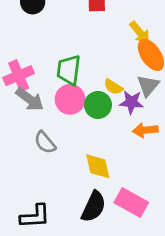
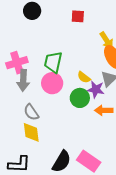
gray arrow: (30, 99) -> (23, 80), turned 50
green circle: (98, 105) -> (80, 98), moved
yellow diamond: (98, 166) -> (31, 132), moved

